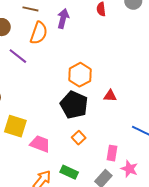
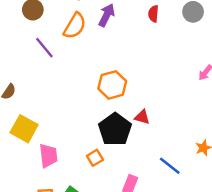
black pentagon: (74, 105) -> (115, 129), moved
pink trapezoid: (40, 144) -> (48, 156), turned 50

